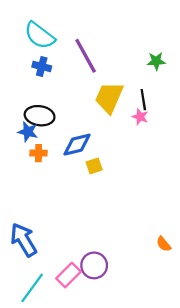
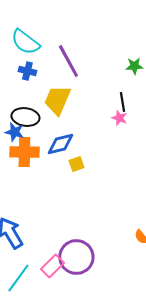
yellow trapezoid: (109, 98) -> (57, 100), moved
orange cross: (39, 153) -> (24, 152), size x1.8
purple circle: (94, 265) -> (76, 257), size x1.4

